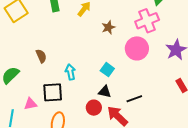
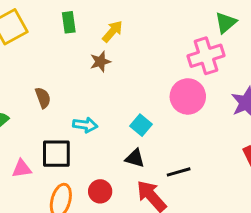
brown star: (108, 27) -> (100, 62), moved
cyan arrow: (70, 72) -> (85, 125), turned 105
red circle: (94, 108) -> (100, 191), moved

